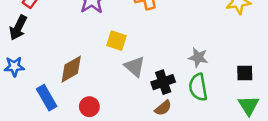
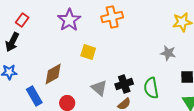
gray star: (198, 57) -> (168, 53), moved
gray triangle: (135, 67) -> (99, 88), moved

